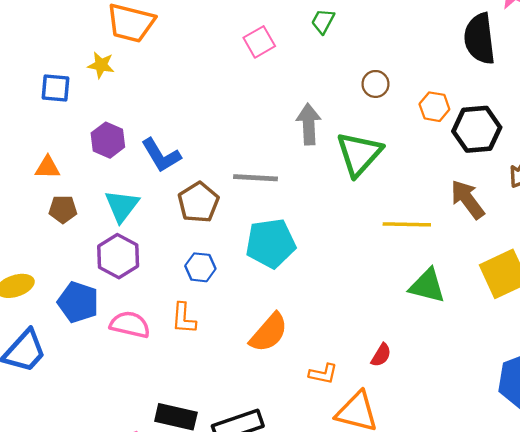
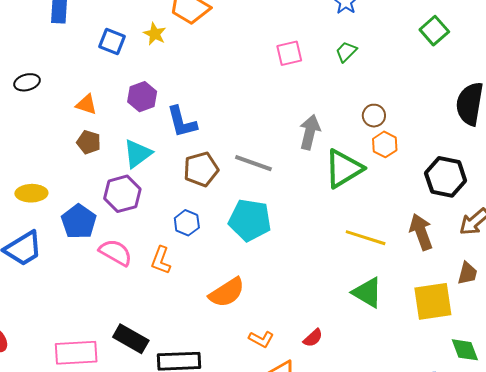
orange hexagon: (434, 107) -> (385, 144), moved

